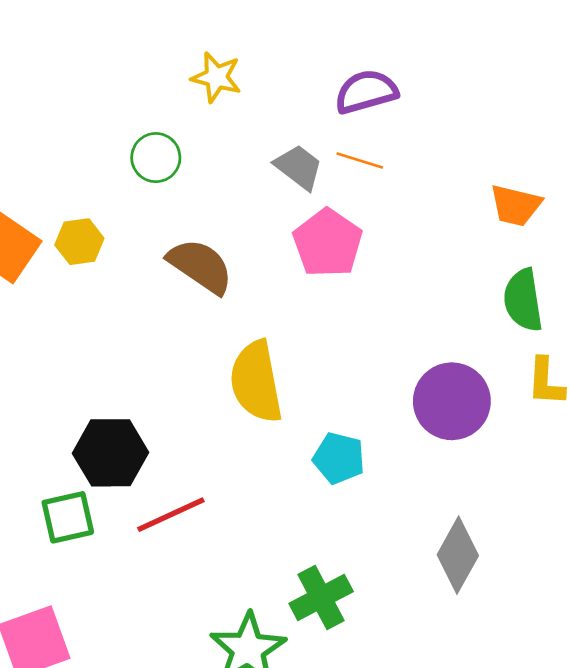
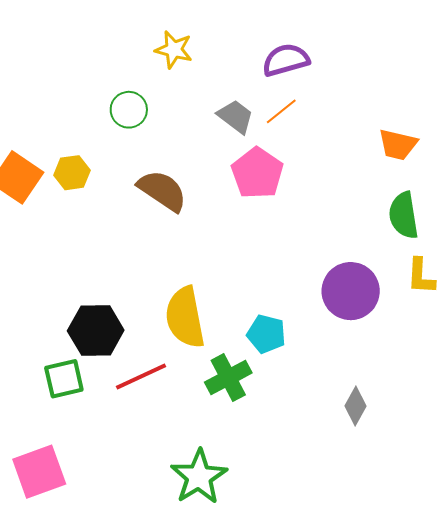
orange line: (360, 160) -> (281, 111), turned -56
yellow semicircle: (256, 382) -> (185, 317), moved
gray diamond: (458, 555) -> (355, 406), size x0.7
green cross: (321, 597) -> (228, 378), moved

